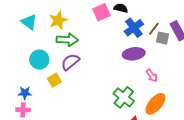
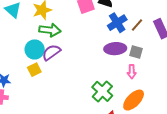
gray square: (162, 38) -> (136, 52), moved
cyan circle: (39, 60) -> (35, 49), moved
pink arrow: (152, 76) -> (132, 72), turned 32

